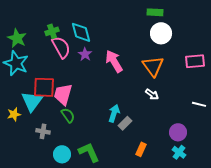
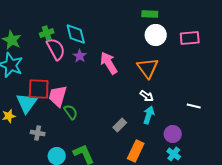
pink rectangle: (195, 61) -> (190, 38), moved
cyan arrow: (114, 113) -> (149, 115), moved
green semicircle: (68, 115) -> (71, 112), moved
orange rectangle: (141, 149) -> (136, 151), size x1.5

